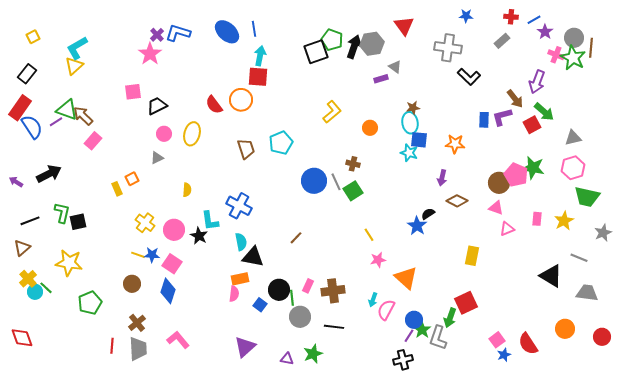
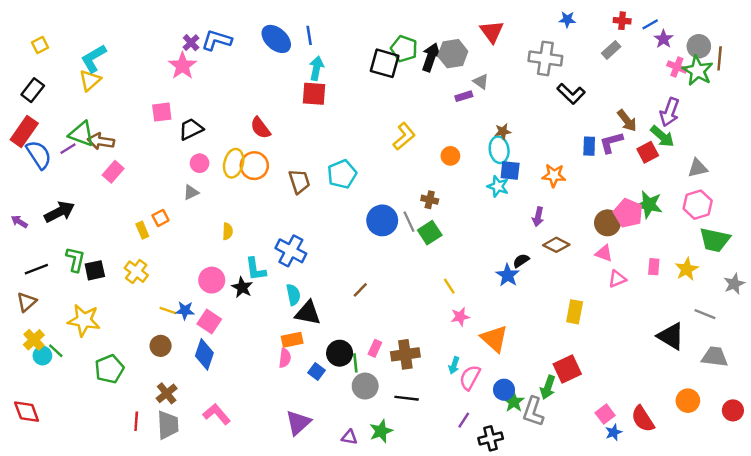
black square: (316, 52) -> (385, 63), turned 35
purple arrow: (537, 82) -> (670, 112), moved
orange circle: (241, 100) -> (254, 166), moved
brown arrow: (83, 116) -> (101, 141), turned -35
yellow cross: (145, 223) -> (136, 272), moved
purple line: (409, 336) -> (464, 420), moved

